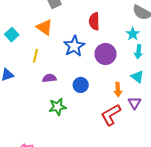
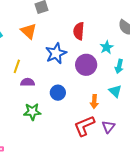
cyan star: (133, 34) -> (107, 47), moved
yellow line: (36, 56) -> (17, 66), moved
purple triangle: (134, 103) -> (108, 127), moved

